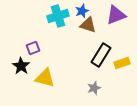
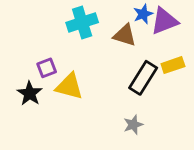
blue star: (82, 11) -> (143, 14), moved
yellow rectangle: (122, 63) -> (173, 65), moved
yellow triangle: (45, 78) -> (69, 86), moved

